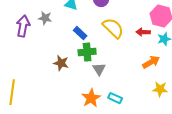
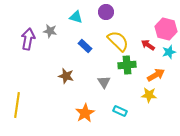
red arrow: (143, 32) -> (148, 45), turned 32
green cross: (87, 52) -> (127, 65), moved
yellow star: (160, 89) -> (149, 95), moved
orange star: (91, 98) -> (85, 113), moved

